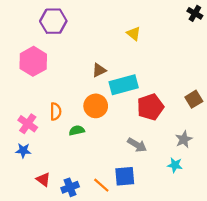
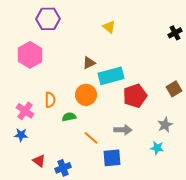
black cross: (195, 13) -> (175, 33), moved, turned 32
yellow triangle: (134, 33) -> (109, 27), moved
gray arrow: (137, 145) -> (123, 130), turned -30
orange line: (101, 185) -> (91, 138), moved

